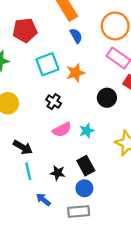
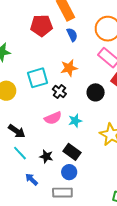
red pentagon: (25, 30) -> (41, 26), moved
cyan square: (47, 64) -> (38, 78), moved
black cross: (54, 102) -> (59, 92), moved
black rectangle: (86, 166) -> (72, 152), turned -30
cyan line: (28, 171) -> (20, 153), turned -35

